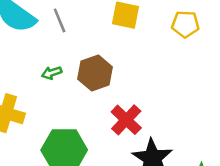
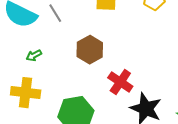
green arrow: (52, 73) -> (34, 55), moved

